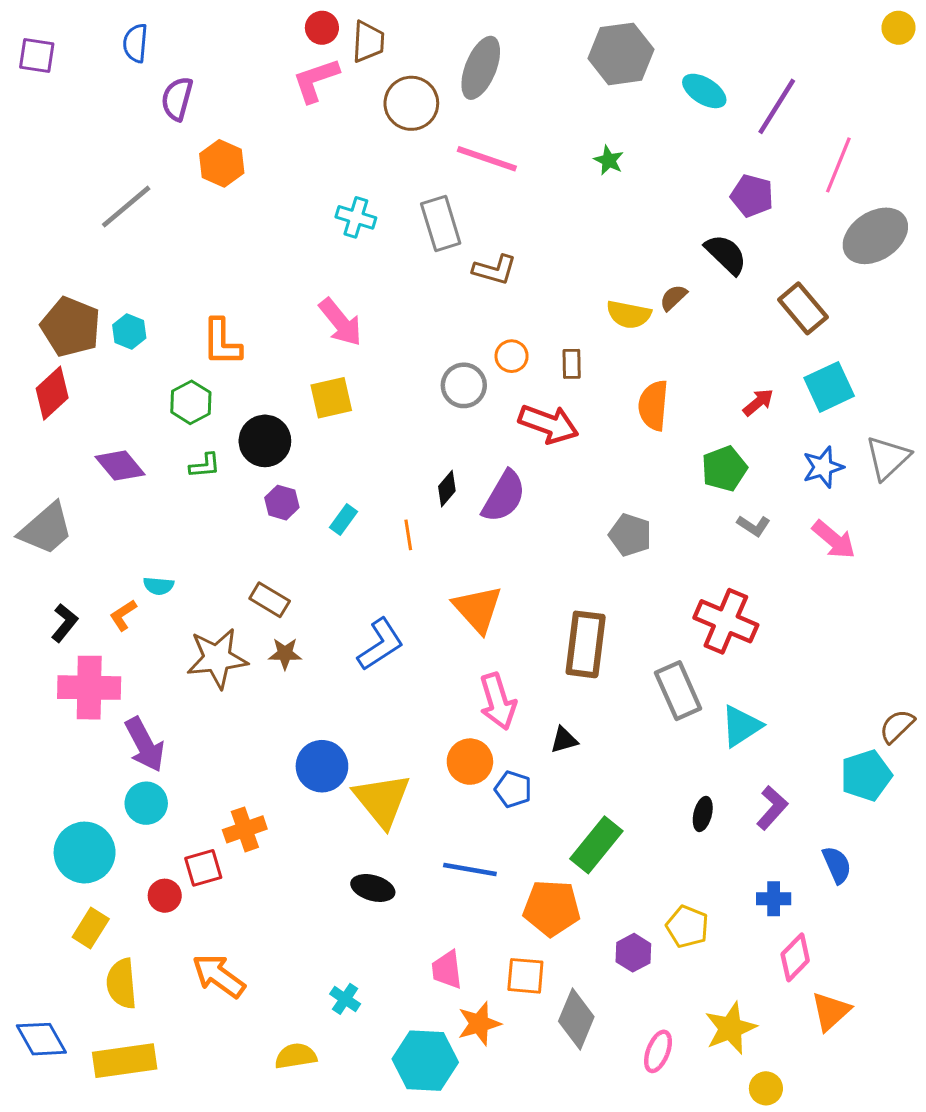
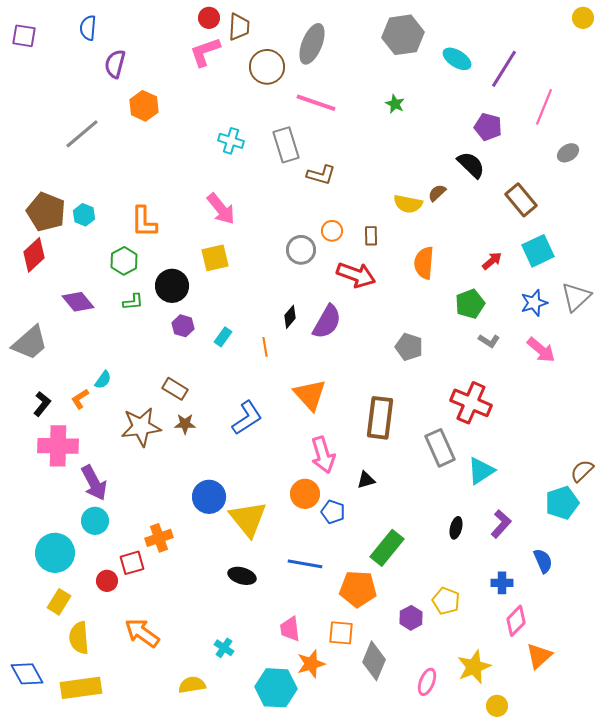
gray ellipse: (875, 236) -> (568, 153), size x0.5
cyan semicircle: (159, 586) -> (103, 380), turned -60

